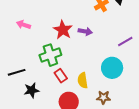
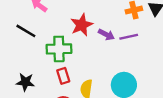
purple line: (125, 42) -> (129, 37), moved
black line: (17, 72) -> (26, 31), moved, turned 30

